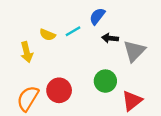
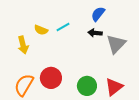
blue semicircle: (97, 16) -> (98, 14), moved
green circle: (105, 81) -> (87, 86), moved

